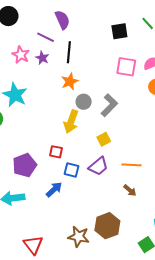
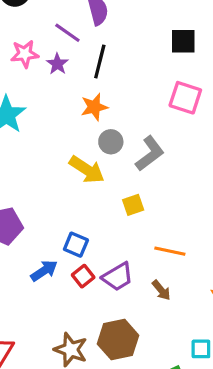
pink star: (21, 55) -> (25, 54), turned 30
yellow arrow: (71, 122) -> (87, 170), turned -85
red square: (56, 152) -> (83, 276), moved, turned 32
purple trapezoid: (98, 166) -> (118, 277), moved

